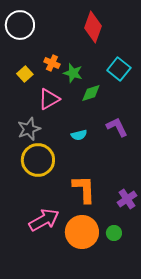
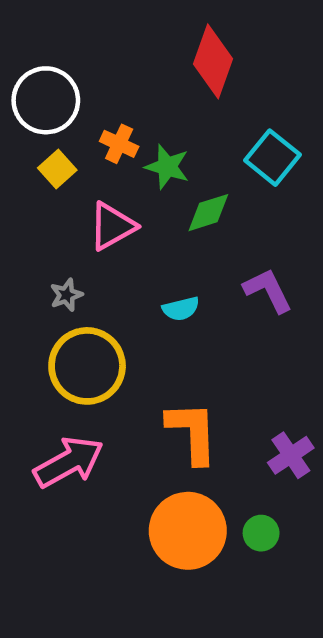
white circle: (20, 25) -> (46, 100), moved
gray star: (29, 129) -> (66, 295), size x0.6
pink arrow: (44, 220) -> (69, 462), moved

